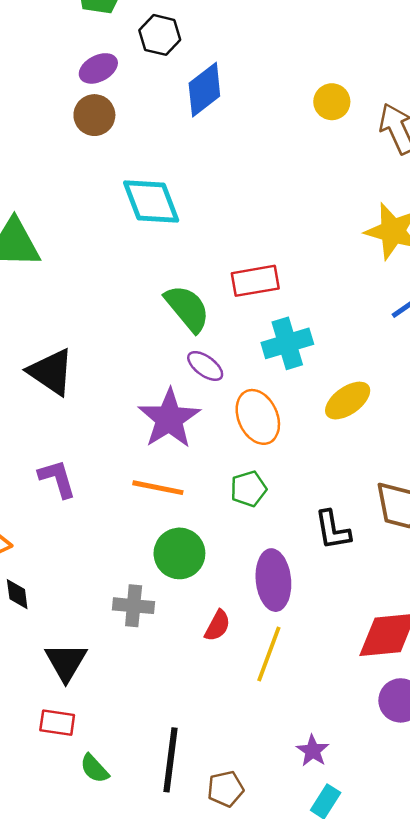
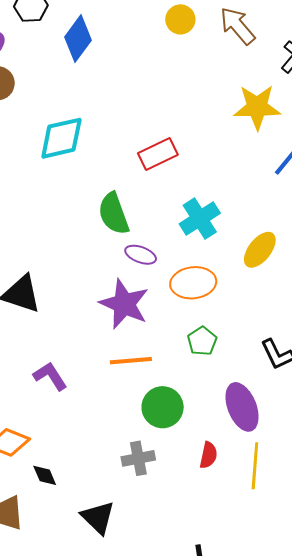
cyan diamond: (151, 202) -> (61, 138), turned -66
red rectangle: (255, 281) -> (158, 154), moved
green semicircle: (187, 308) -> (114, 214), turned -144
orange ellipse: (258, 417) -> (193, 283), turned -57

